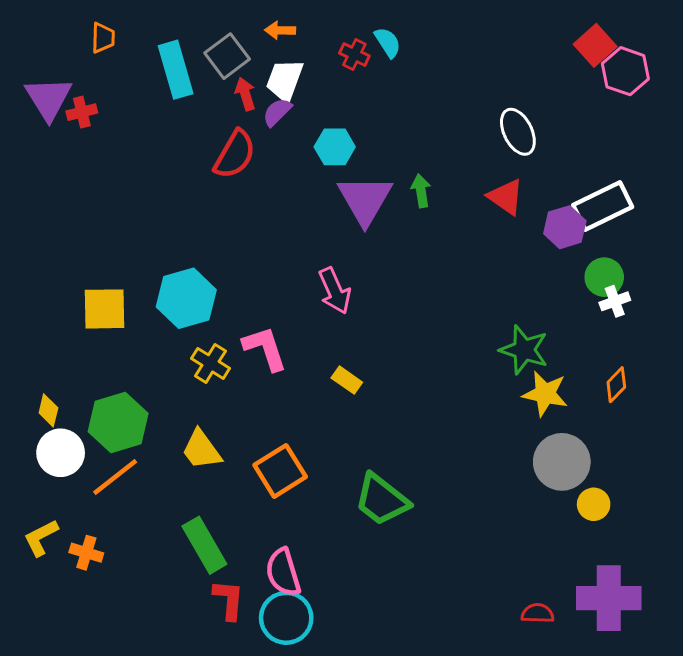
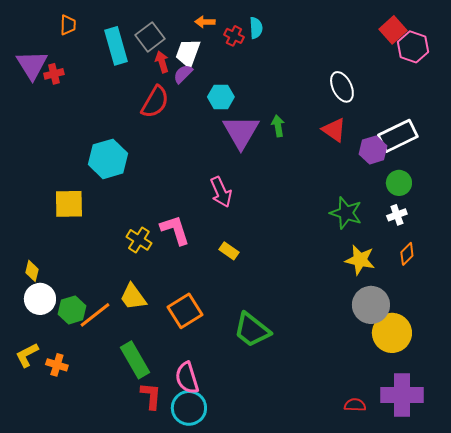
orange arrow: (280, 30) -> (205, 22), moved
cyan semicircle: (388, 42) -> (256, 28), turned 30
cyan hexagon: (186, 298) -> (108, 159), moved
white cross: (615, 301) -> (397, 215), moved
green star: (524, 350) -> (346, 213), moved
green hexagon: (118, 422) -> (72, 310), moved, size x0.7
orange line: (115, 477) -> (95, 315), moved
yellow circle: (594, 504) -> (392, 333), size x1.8

